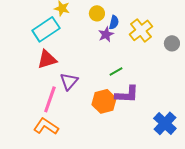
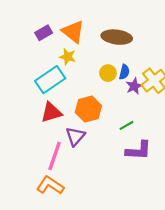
yellow circle: (97, 13) -> (108, 73), moved
purple star: (106, 34) -> (134, 86), moved
orange hexagon: (104, 101) -> (88, 109), moved

